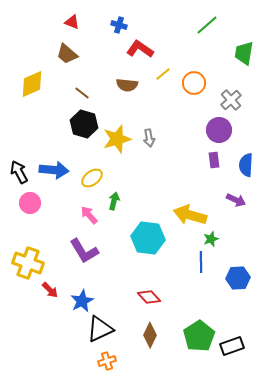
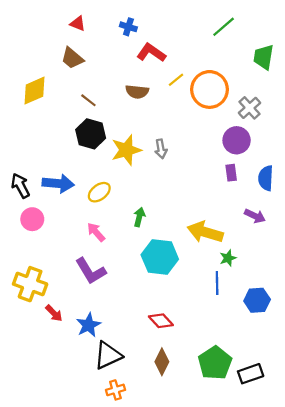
orange circle: (194, 83) -> (210, 89), size x1.5
green arrow: (114, 201) -> (139, 217), moved

